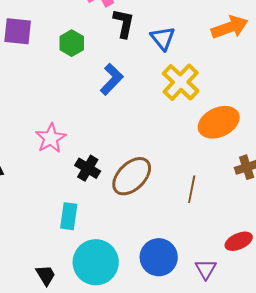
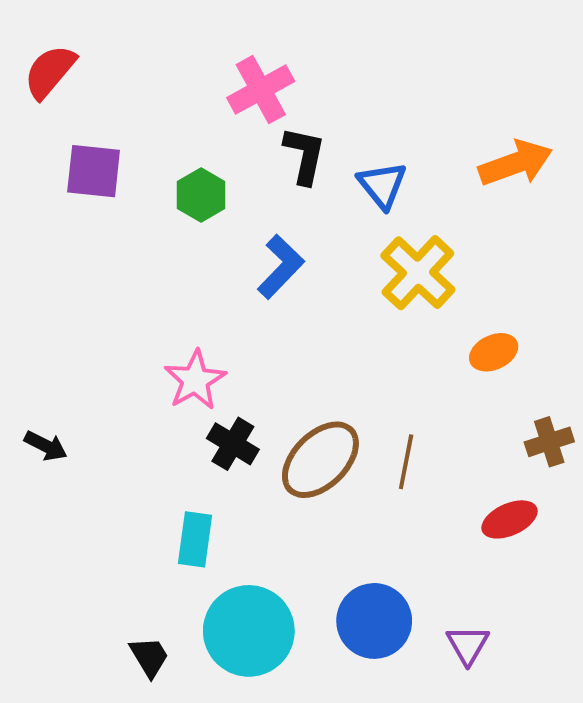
orange ellipse: (219, 122) -> (494, 352), size x0.6
pink star: (51, 138) -> (195, 380), moved
brown line: (192, 189) -> (406, 462), moved
red ellipse: (239, 241) -> (510, 519), moved

